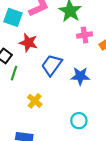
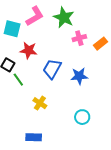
green line: (14, 73) -> (18, 80), turned -48

